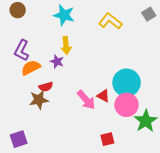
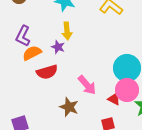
red semicircle: (46, 87) -> (47, 72), size x1.5
red triangle: (103, 96) -> (114, 99), moved
brown star: (39, 100) -> (69, 107), moved, turned 30

